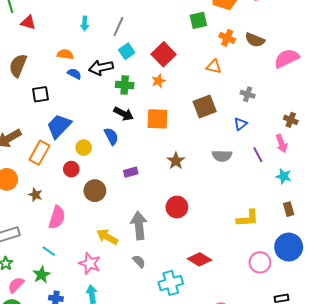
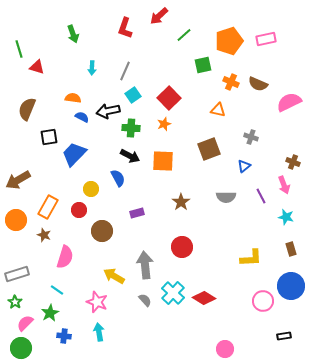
blue trapezoid: (59, 126) -> (74, 154), moved
orange rectangle: (39, 153) -> (48, 207), moved
cyan cross: (171, 283) -> (173, 293), moved, turned -30

